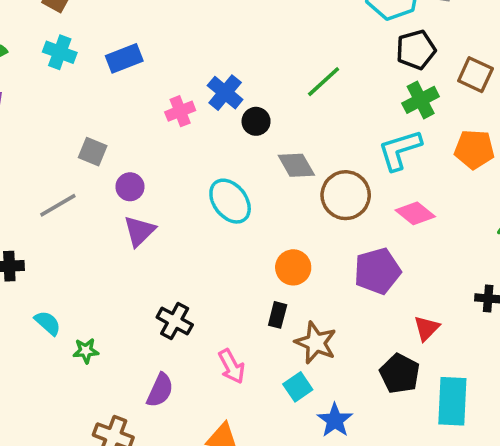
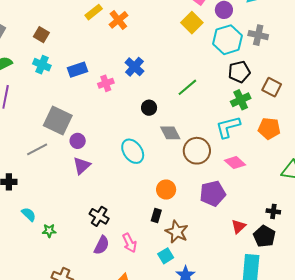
blue cross: (225, 93) -> (134, 67), moved
pink cross: (180, 111) -> (106, 83), moved
gray square: (93, 152) -> (58, 121), size x1.8
black pentagon: (400, 374) -> (264, 236), moved
purple semicircle: (160, 390) -> (102, 245), moved

